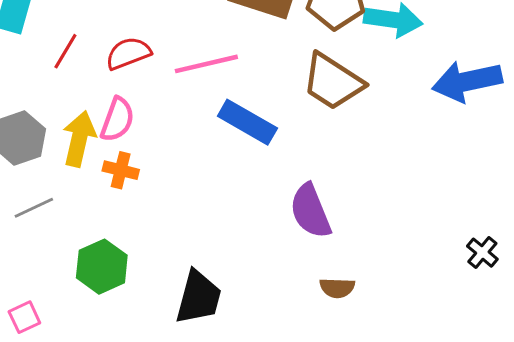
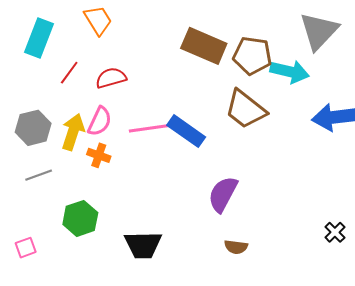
pink line: (206, 64) -> (150, 128), moved
purple semicircle: (310, 211) -> (223, 194), turned 45
black trapezoid: (199, 297) -> (143, 245), turned 69

